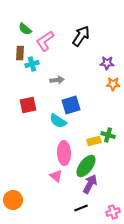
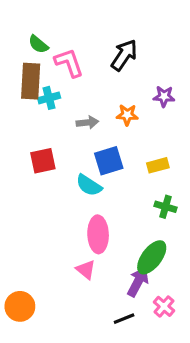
pink L-shape: (45, 41) -> (69, 63), turned 105
brown rectangle: (20, 53) -> (31, 81), size x1.6
orange star: (113, 84) -> (127, 115), moved
yellow rectangle: (94, 141) -> (158, 165), moved
green ellipse: (86, 166) -> (152, 257), moved
pink cross: (113, 212) -> (164, 306), moved, turned -32

